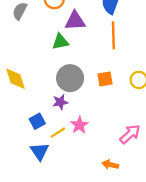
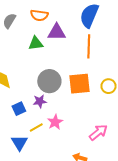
green triangle: (60, 42) -> (36, 43), moved
orange square: (105, 79) -> (79, 84), size x1.6
blue square: (37, 121) -> (19, 109), moved

